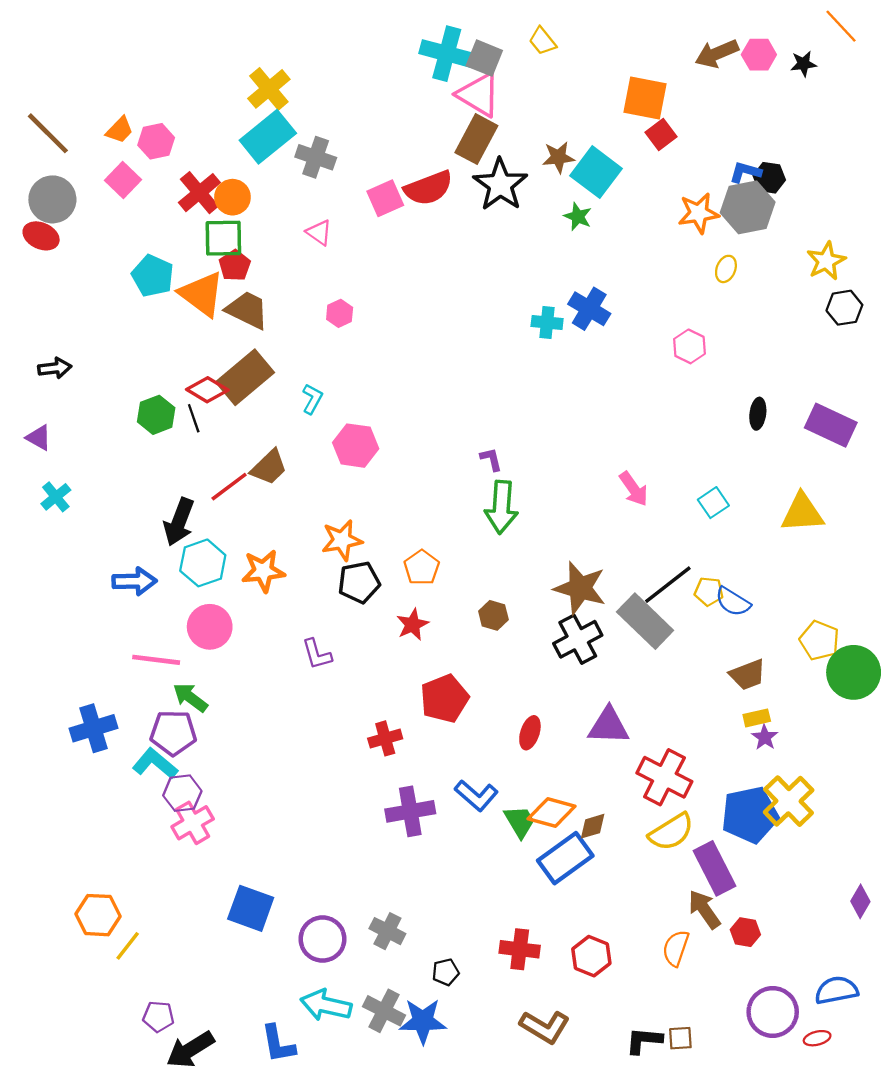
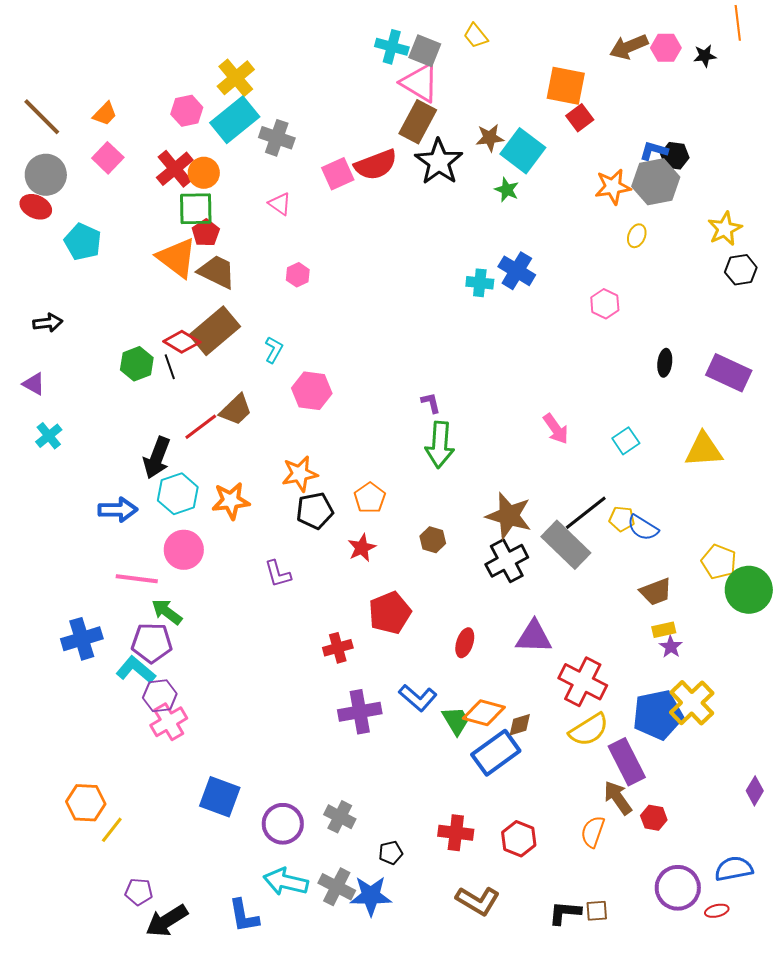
orange line: (841, 26) -> (738, 23), turned 36
cyan cross: (447, 54) -> (392, 47), size x0.7
pink hexagon: (156, 141) -> (187, 111), moved
cyan pentagon: (153, 276) -> (83, 242), moved

